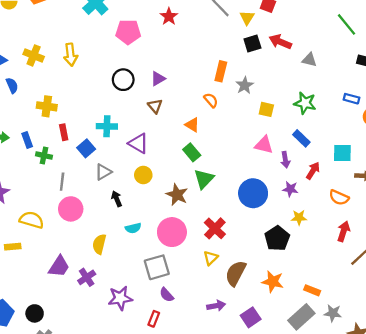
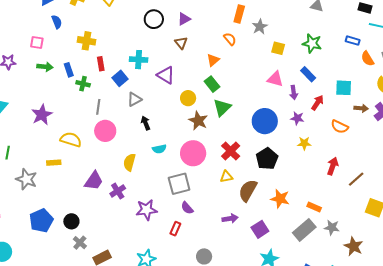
orange triangle: (192, 125) -> (213, 60), turned 48
yellow circle: (143, 175) -> (188, 98), moved
red arrow: (344, 231) -> (333, 166), moved
black pentagon: (277, 238) -> (267, 159), moved
yellow triangle: (211, 258) -> (226, 177), turned 32

